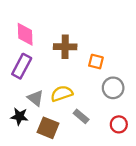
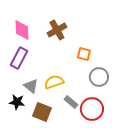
brown cross: (65, 47) -> (57, 30), moved, turned -30
red circle: (119, 124) -> (92, 109), moved, size x1.5

